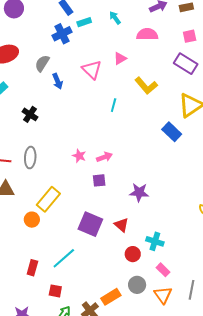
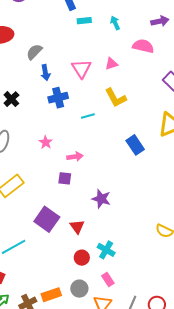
blue cross: (62, 34) -> (58, 98), moved
yellow L-shape: (146, 86) -> (116, 98), moved
cyan line: (114, 105) -> (88, 116), moved, turned 48
blue rectangle: (172, 132) -> (135, 145), moved
pink star: (79, 156) -> (46, 142), moved

